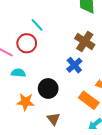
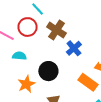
brown cross: (85, 41) -> (56, 30), moved
orange star: (25, 102) -> (26, 84), turned -30

